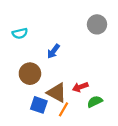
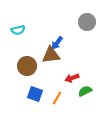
blue arrow: (53, 51) -> (57, 43), moved
brown triangle: (57, 93) -> (51, 55), moved, turned -36

